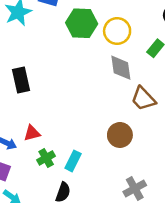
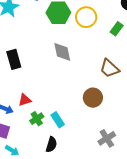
gray diamond: (121, 68) -> (62, 52), moved
cyan rectangle: (73, 161) -> (58, 120), turned -56

